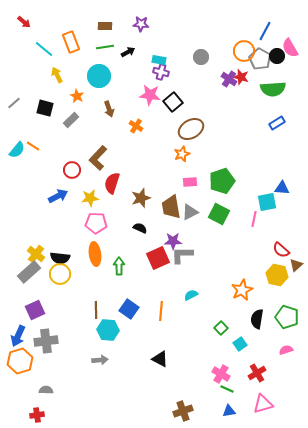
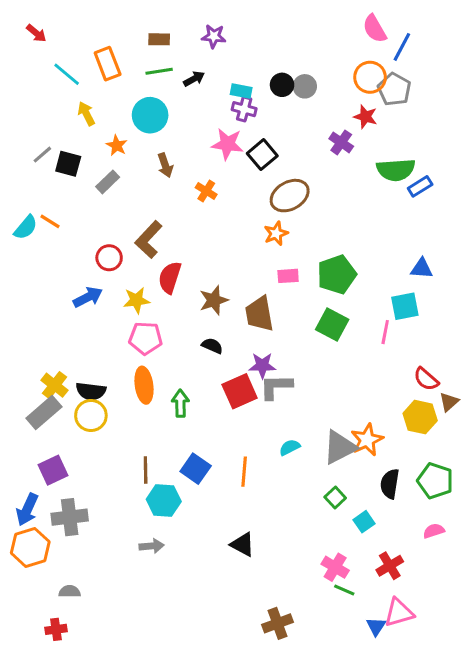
pink semicircle: (290, 48) -> (375, 29), moved
black circle: (277, 56) -> (282, 85), moved
purple cross: (229, 79) -> (341, 142), moved
green semicircle: (273, 89) -> (396, 170), moved
gray line: (14, 103) -> (42, 155), moved
blue triangle: (282, 188) -> (422, 268), moved
gray triangle: (190, 212) -> (340, 447), moved, size x1.4
blue triangle: (229, 411) -> (376, 626), moved, turned -48

